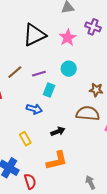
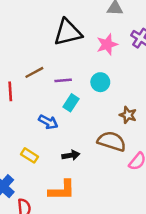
yellow rectangle: (25, 139) -> (30, 155), turned -40

